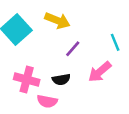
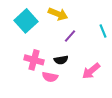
pink arrow: (100, 72) -> (91, 71), moved

